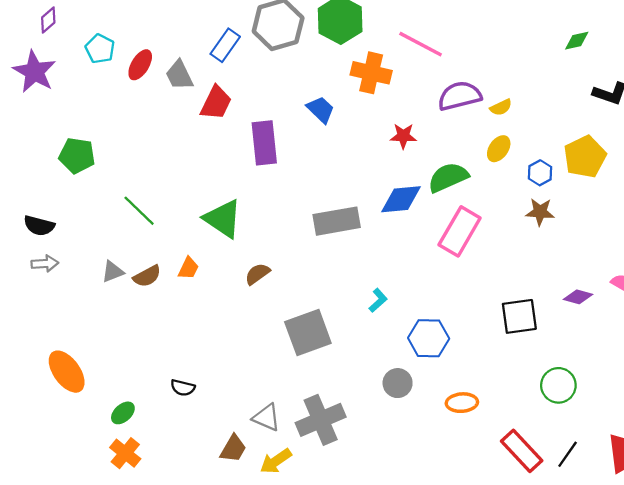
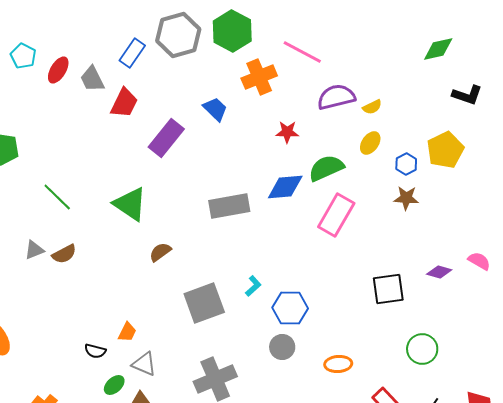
green diamond: (577, 41) -> (438, 49), size x1.4
orange cross: (371, 73) -> (259, 77), turned -36
purple rectangle: (264, 143) -> (166, 138), turned 45
orange trapezoid: (188, 268) -> (127, 332), moved
cyan L-shape: (378, 300) -> (253, 286), moved
blue hexagon: (429, 338) -> (290, 308), moved
green ellipse: (123, 413) -> (114, 385), moved
gray triangle: (267, 418) -> (144, 364), moved

